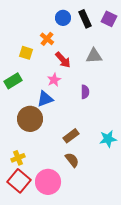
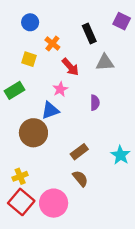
blue circle: (63, 18) -> (30, 22), moved
black rectangle: (85, 19) -> (89, 33), moved
cyan star: (108, 139) -> (120, 155), turned -30

